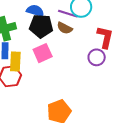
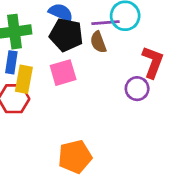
purple line: (68, 14) -> (105, 23), turned -30
brown semicircle: (65, 28) -> (98, 42), turned 35

